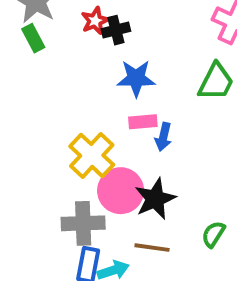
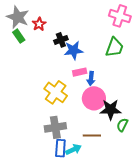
red star: (95, 21) -> (39, 24), moved
black cross: (116, 30) -> (61, 40), moved
pink circle: (121, 191) -> (94, 98), moved
black star: (155, 199) -> (111, 110), moved, turned 30

